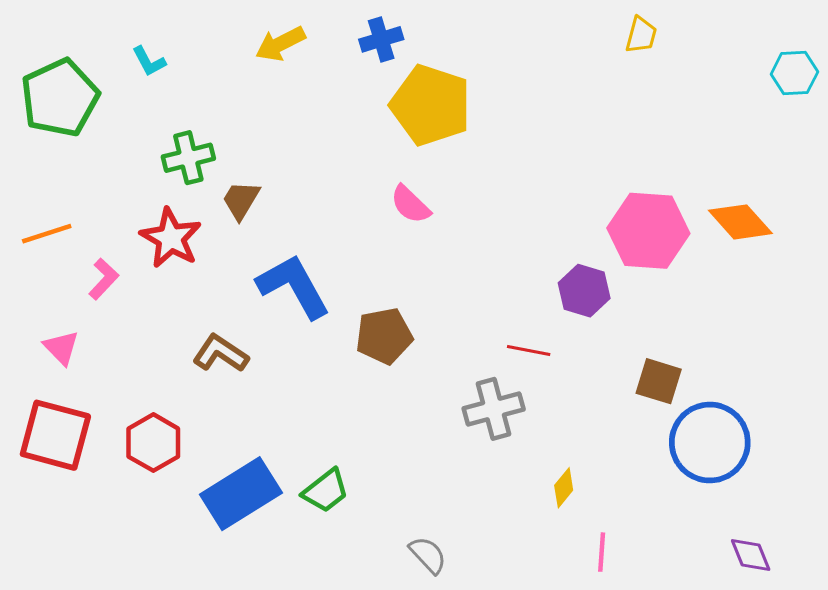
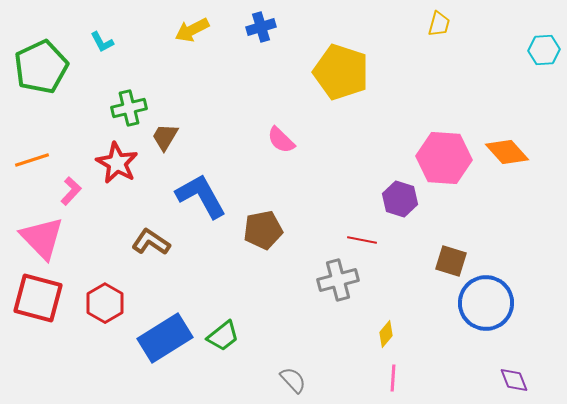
yellow pentagon: (431, 105) -> (341, 72), moved
pink triangle: (61, 348) -> (42, 238), size x1.8
pink line: (602, 552) -> (393, 378), moved

